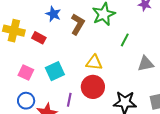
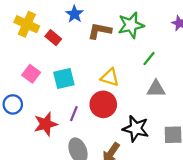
brown L-shape: (78, 24) -> (100, 31), turned -120
gray triangle: (146, 64) -> (156, 89), moved
blue circle: (26, 101) -> (13, 104), moved

